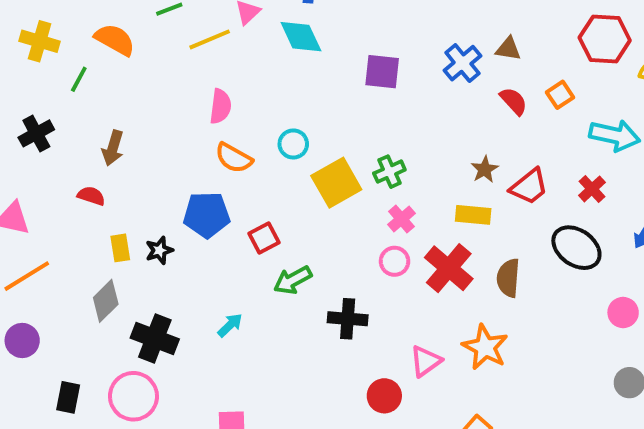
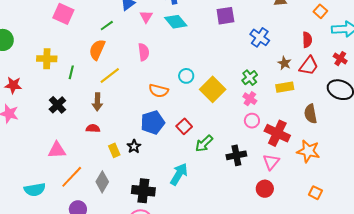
yellow line: (210, 39) -> (110, 76), moved
orange semicircle: (115, 40) -> (97, 50), moved, turned -80
blue cross: (463, 63) -> (260, 37), moved
purple square: (382, 72) -> (225, 16), moved
orange square: (560, 95) -> (320, 11), moved
red semicircle: (514, 101) -> (307, 40), moved, turned 56
pink semicircle: (220, 106) -> (144, 52), moved
green cross: (389, 172) -> (250, 78), moved
red cross: (449, 268) -> (277, 133), moved
gray diamond: (106, 301) -> (102, 182), moved
cyan arrow: (230, 325) -> (179, 174), size x1.6
pink triangle: (426, 361) -> (271, 162), moved

